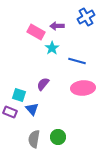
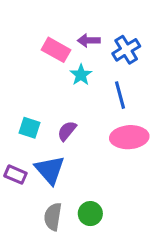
blue cross: (86, 17) -> (126, 50), moved
blue line: (77, 61) -> (120, 95), turned 60
cyan square: (19, 95) -> (29, 128), moved
blue triangle: (32, 109) -> (50, 170), size x1.5

